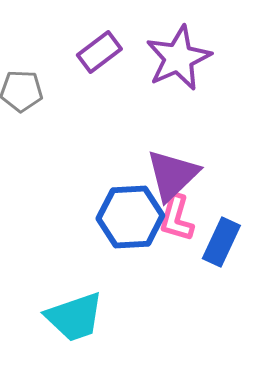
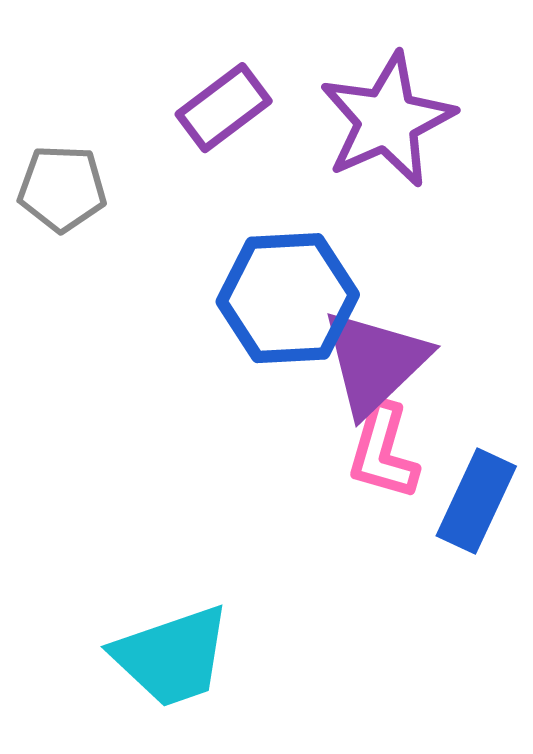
blue hexagon: (130, 217) -> (288, 298), moved

